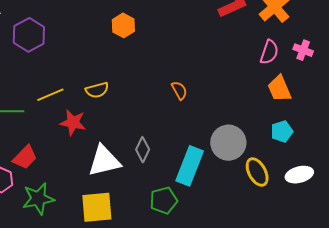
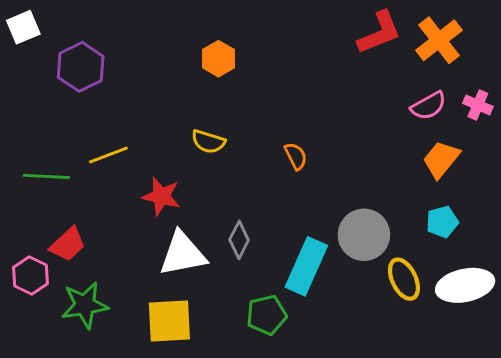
pink semicircle: (269, 52) -> (429, 106), turned 40
orange trapezoid: (279, 89) -> (441, 159), turned 60
yellow semicircle: (97, 90) -> (208, 142), moved, turned 30
red star: (73, 123) -> (161, 196), moved
white ellipse: (299, 175) -> (465, 285), size x1.4

